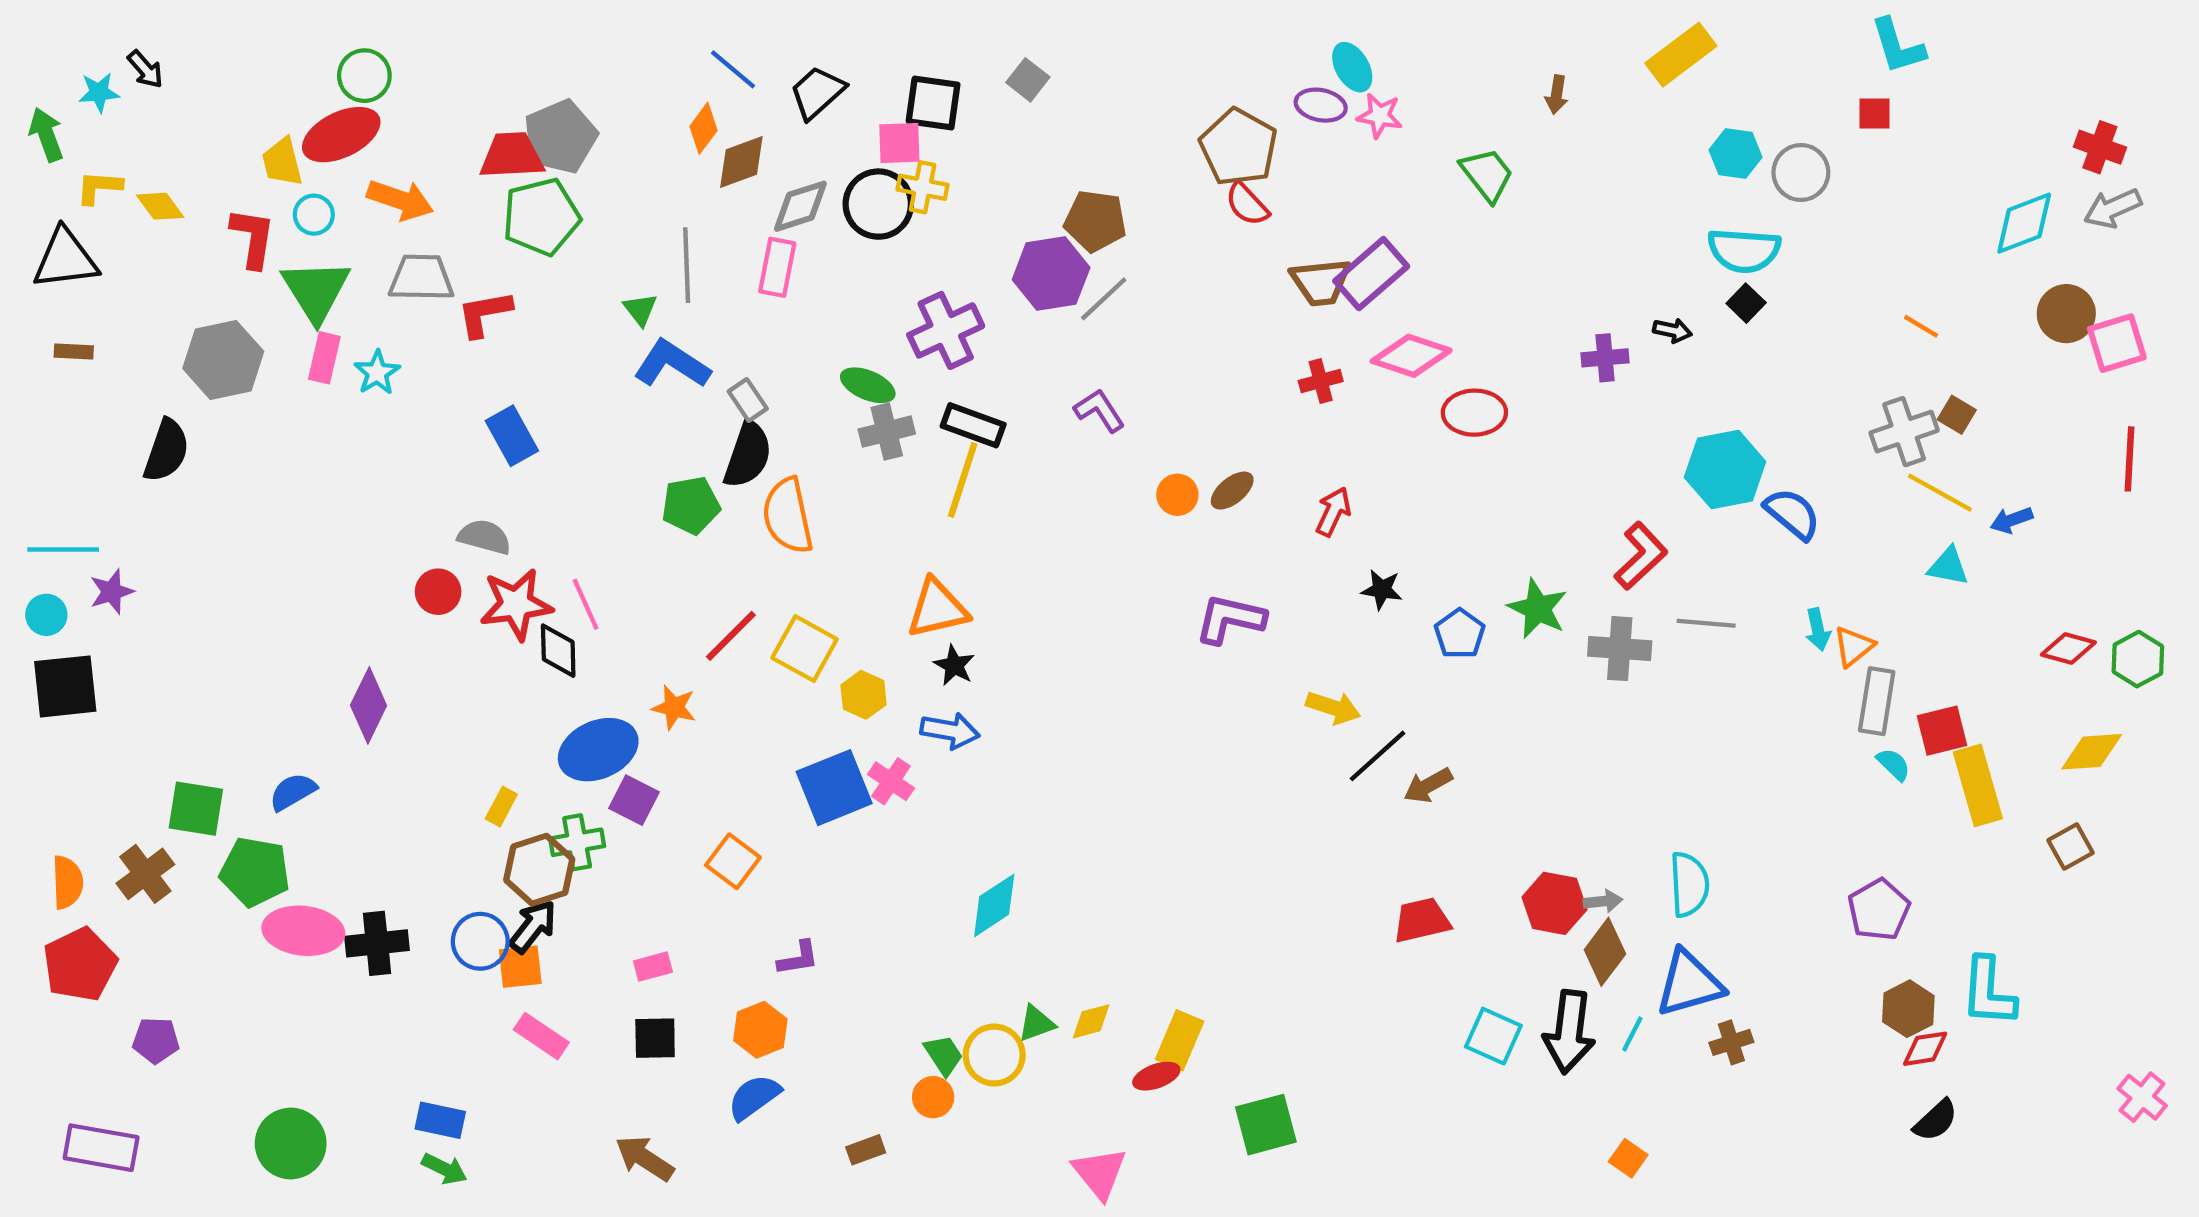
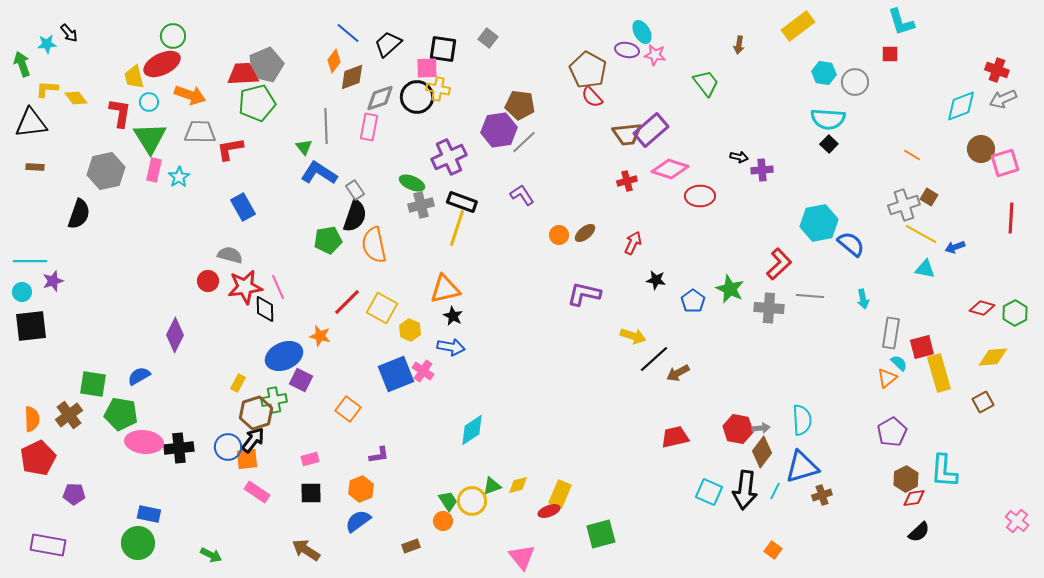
black arrow: (1672, 330) -> (739, 157), moved
orange triangle: (1854, 646) -> (887, 378), moved
blue rectangle: (440, 1120) -> (149, 514), moved

